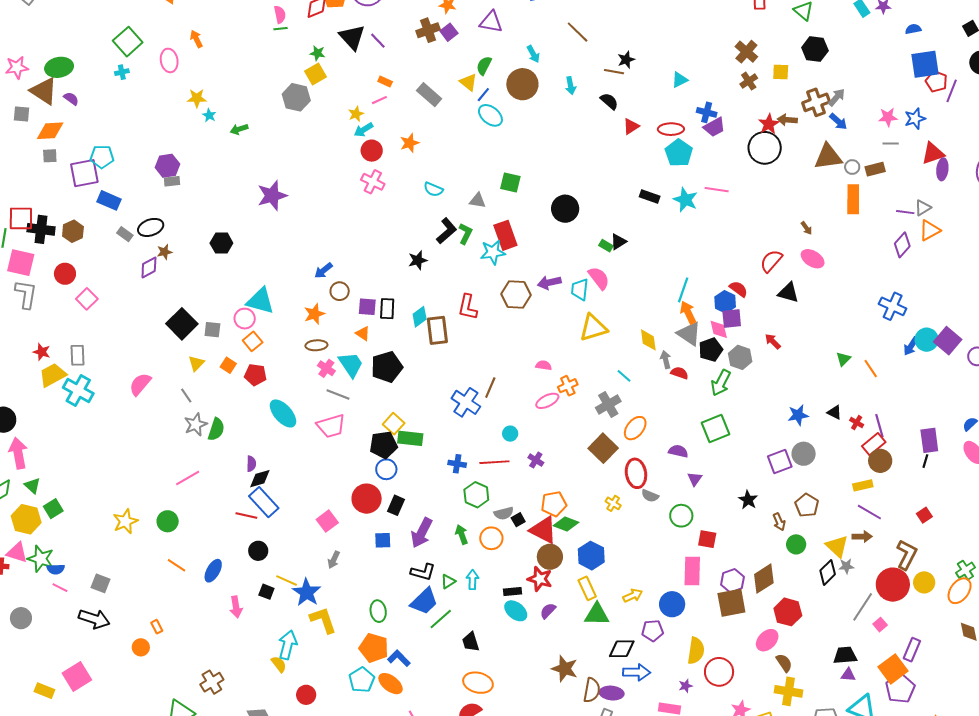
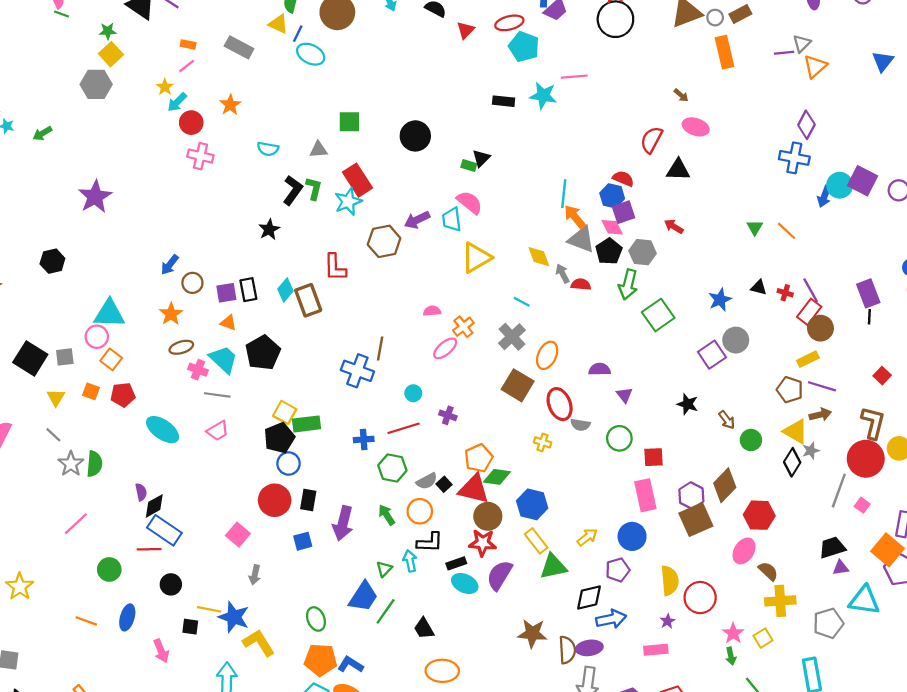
green line: (281, 29) -> (62, 14), turned 40
purple diamond: (902, 245) -> (806, 125), moved
pink trapezoid: (331, 426) -> (218, 431), size x0.7
green square: (715, 428) -> (658, 315), moved
brown pentagon: (807, 505) -> (790, 390), moved
green circle: (168, 521) -> (109, 569), moved
black L-shape: (423, 572) -> (430, 542), moved
purple semicircle: (548, 611) -> (499, 575), size x1.6

